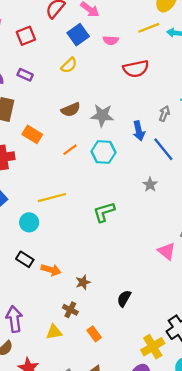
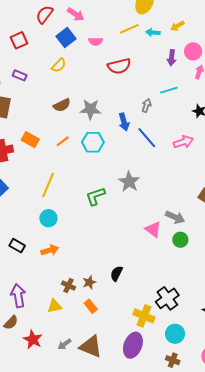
orange rectangle: (32, 134) -> (30, 140), moved
gray star: (150, 185) -> (129, 182), moved, size x1.5
yellow line: (52, 198) -> (48, 185), turned -50
cyan circle: (29, 222) -> (48, 218), moved
black rectangle: (25, 259) -> (17, 246), moved
orange arrow: (51, 270) -> (50, 250), turned -30
brown star: (83, 282) -> (89, 282), moved
yellow cross: (153, 347) -> (144, 316), turned -35

